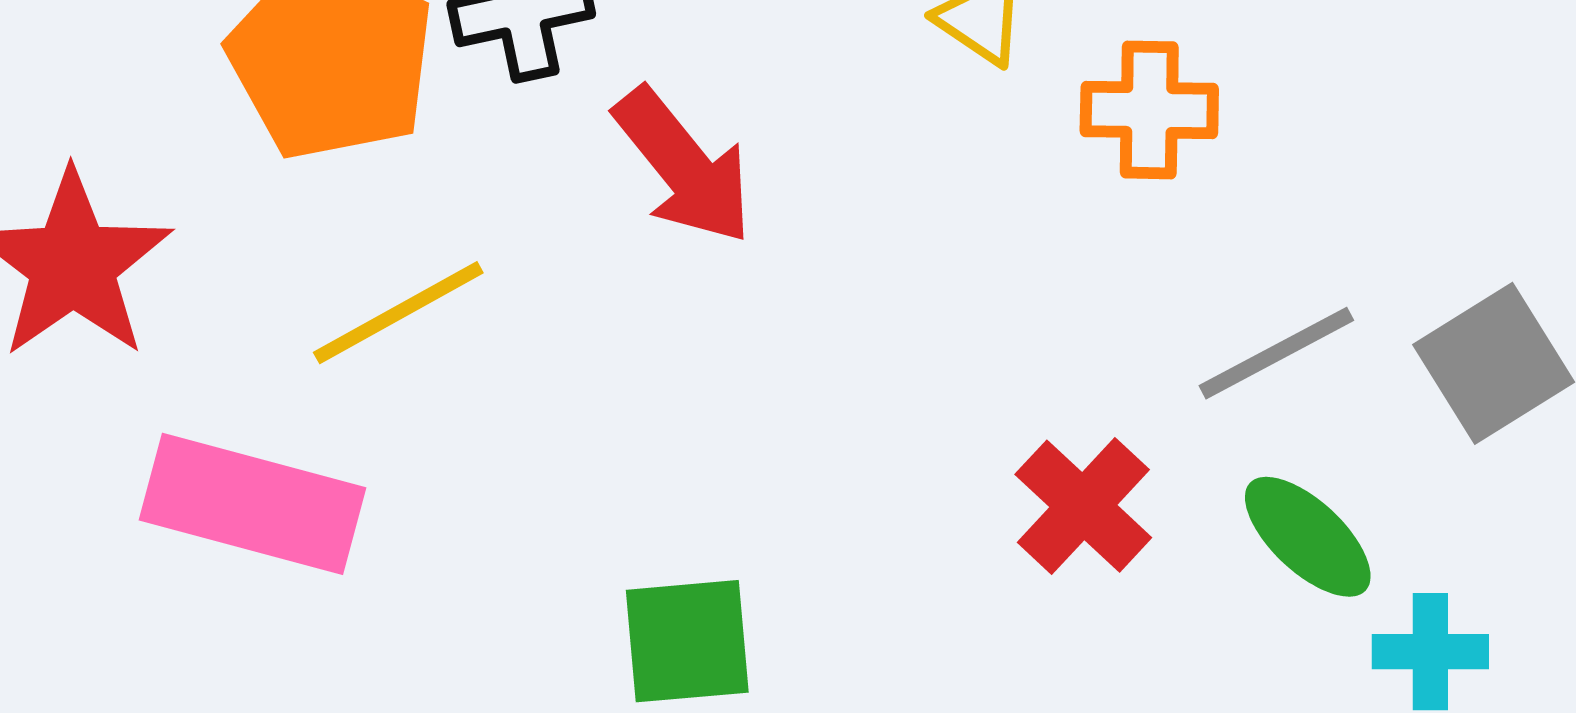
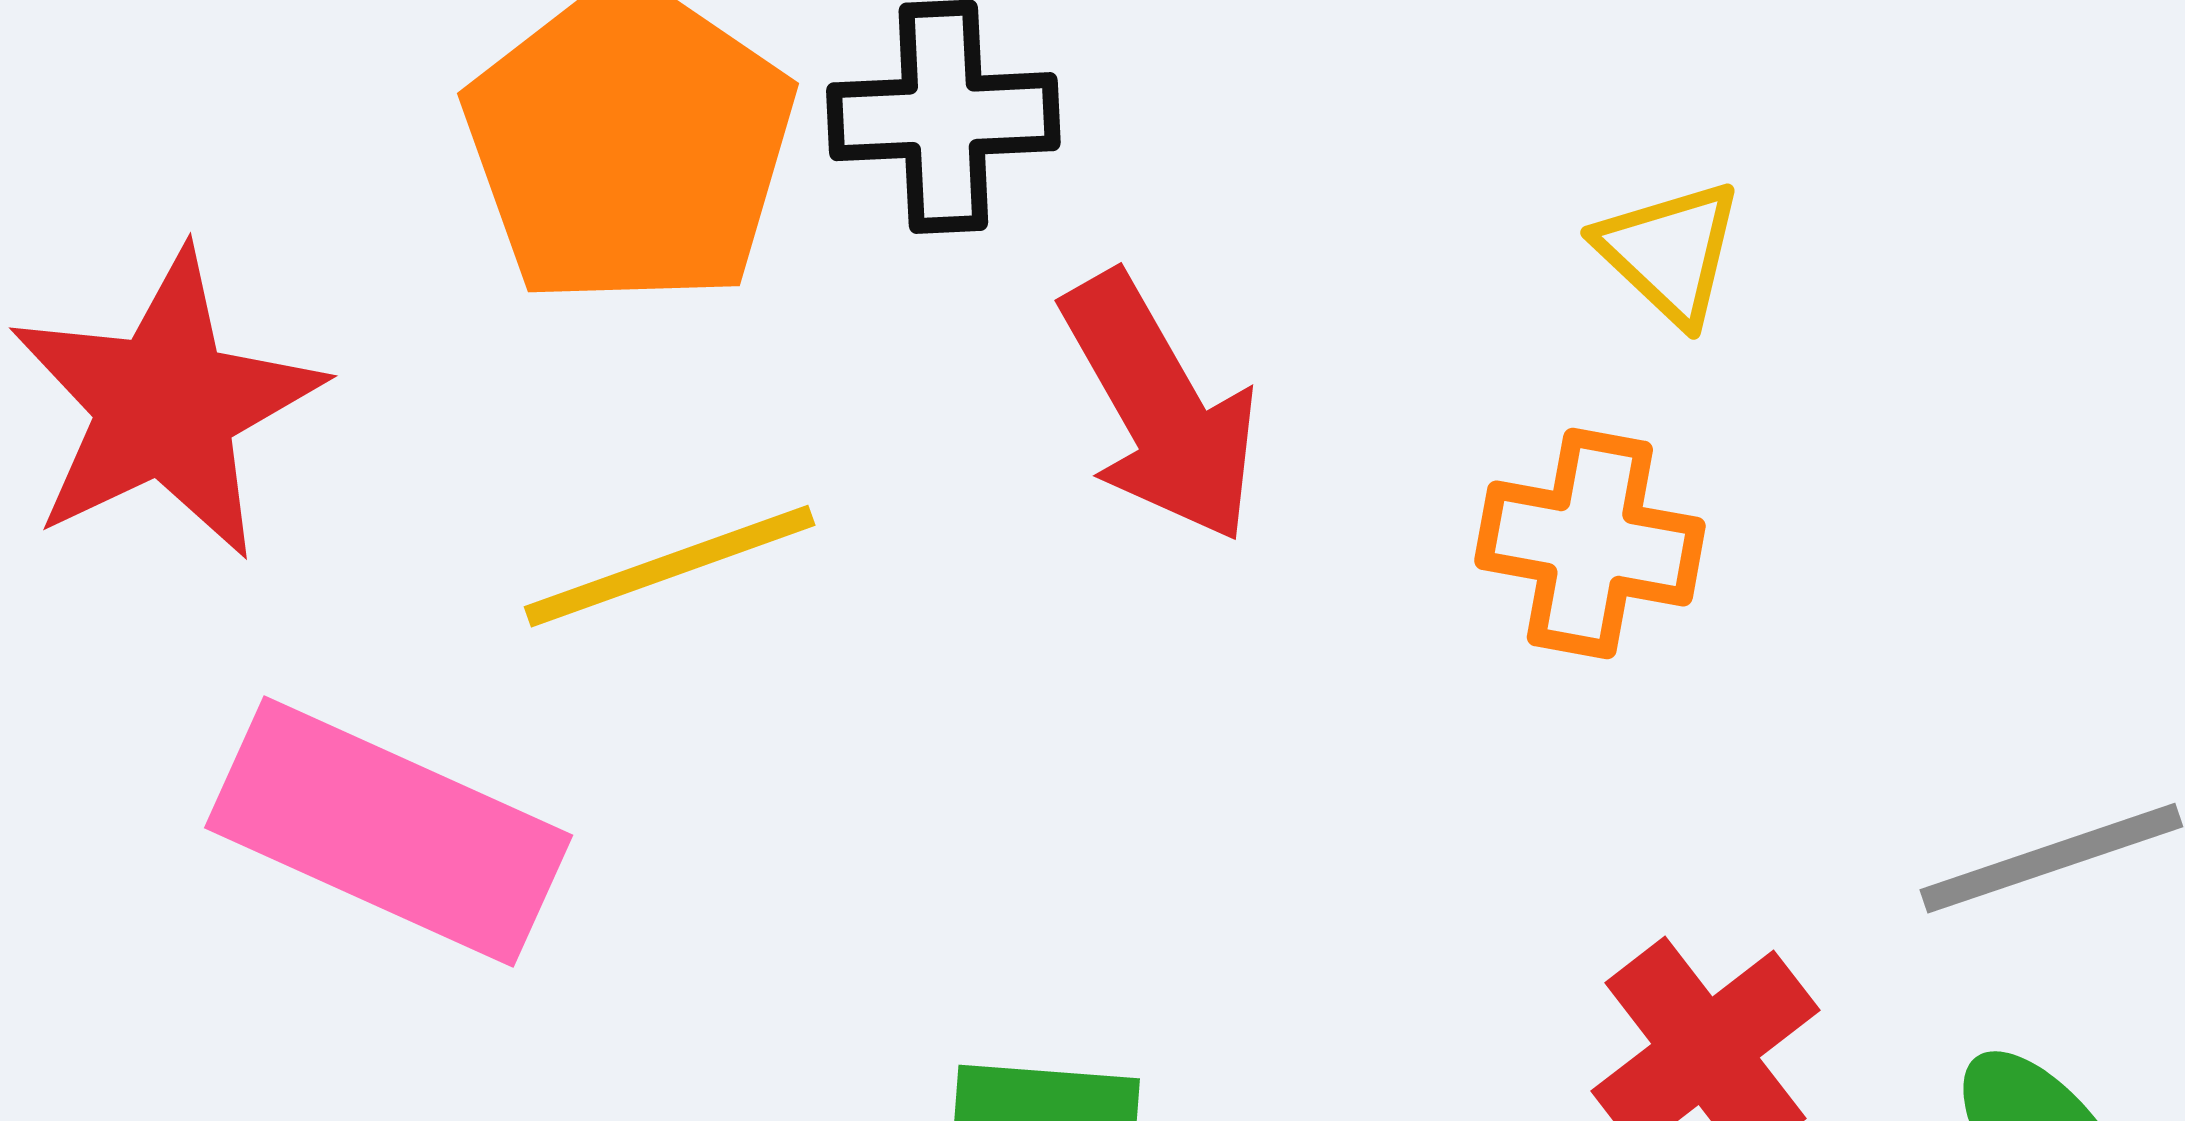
orange cross: (1149, 110) -> (1590, 543), moved

